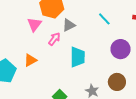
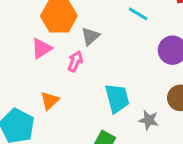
pink triangle: (34, 24) -> (42, 49), turned 35
cyan trapezoid: (78, 57) -> (117, 98), moved

